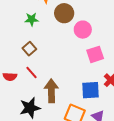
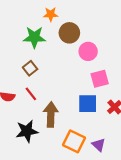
green star: (32, 19) -> (34, 37), size x1.5
blue square: (90, 90) -> (88, 104), moved

